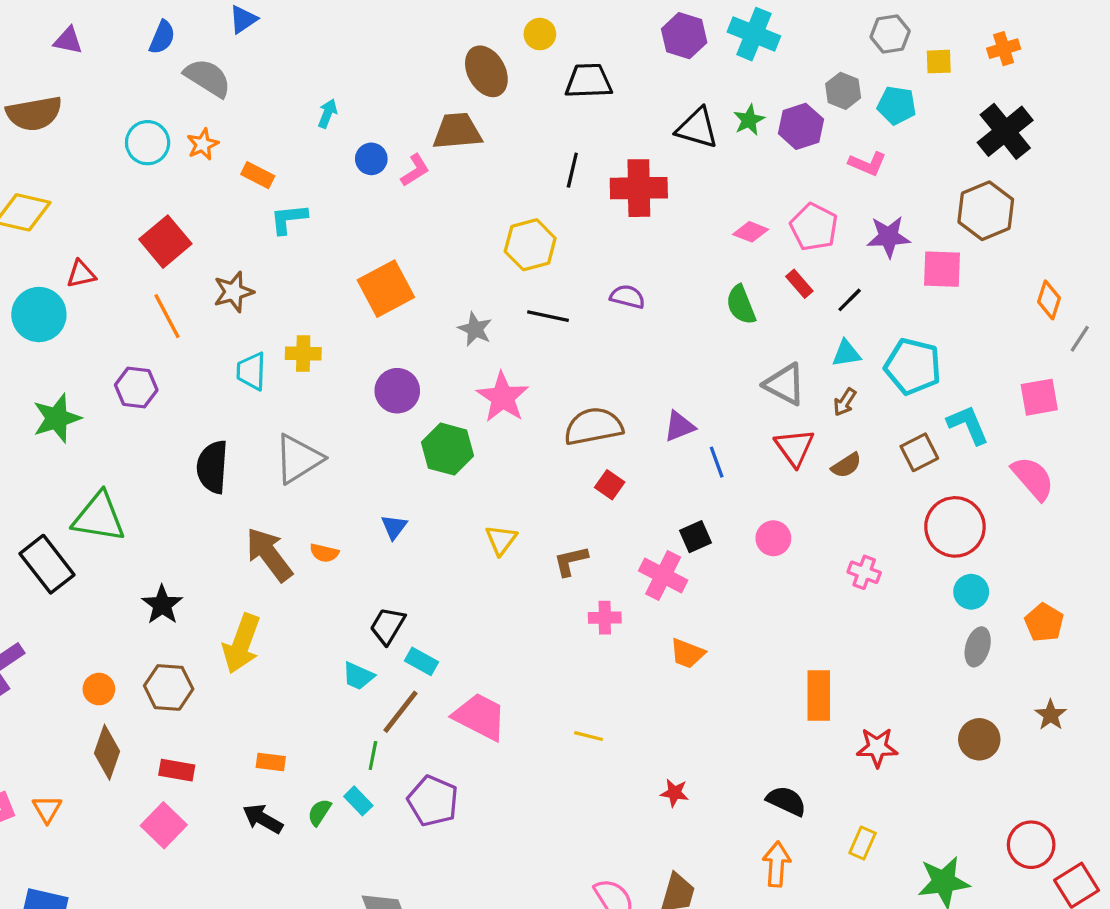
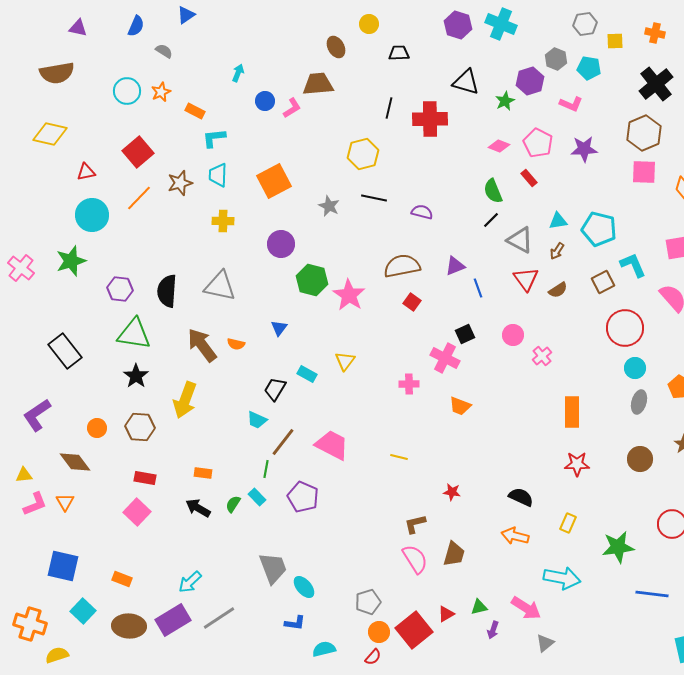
orange cross: (1004, 49) -> (655, 33), turned 30
brown ellipse: (486, 71) -> (336, 47), size x0.7
gray semicircle: (208, 78) -> (164, 51), size x0.6
black trapezoid: (589, 81) -> (399, 53), size x0.7
green star: (749, 120) -> (505, 101), moved
pink square: (942, 269) -> (644, 172), moved
purple semicircle: (627, 297) -> (422, 212), moved
black line: (850, 300) -> (491, 220), moved
cyan circle: (39, 315) -> (92, 215), moved
orange line: (167, 316) -> (139, 198), turned 72
cyan trapezoid: (251, 371) -> (218, 175), moved
purple hexagon: (136, 387) -> (120, 289), moved
pink star: (503, 397) -> (349, 295), moved
gray triangle: (298, 459) -> (220, 286), turned 44
green triangle: (99, 517) -> (134, 334), moved
yellow triangle: (501, 540) -> (345, 361), moved
brown L-shape: (571, 561) -> (415, 524), moved
pink cross: (864, 572) -> (542, 356), moved, turned 30
cyan rectangle: (422, 661) -> (307, 374), moved
orange rectangle: (819, 696) -> (572, 412), moved
brown diamond: (107, 752) -> (75, 462), moved, turned -56
orange arrow: (777, 864) -> (515, 536), turned -80

